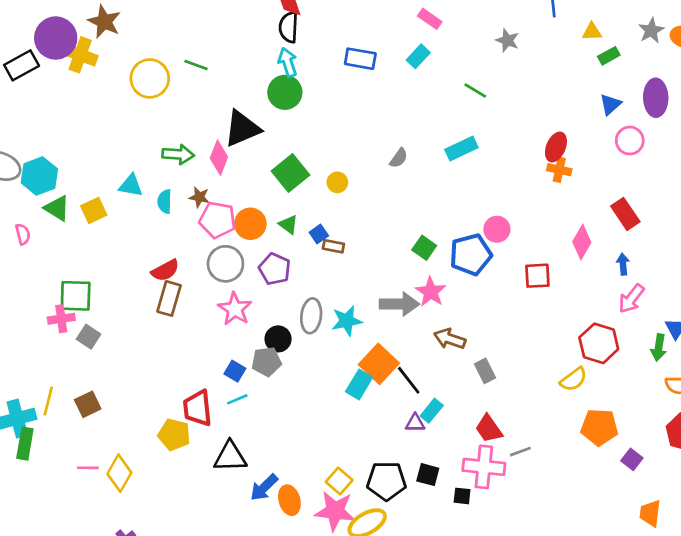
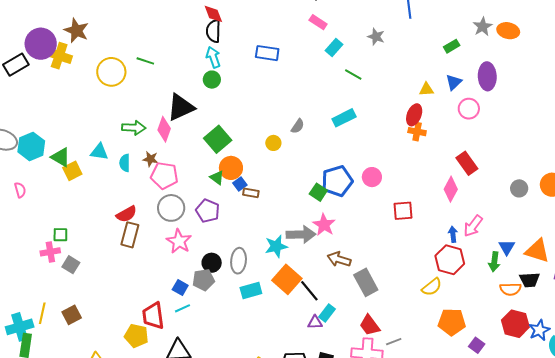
yellow triangle: (592, 32) -> (426, 89), moved
cyan rectangle: (418, 56) -> (334, 47), moved
green circle: (285, 92) -> (212, 80), size x0.7
yellow circle: (337, 182) -> (273, 143), moved
green triangle: (57, 208) -> (61, 157), moved
orange circle: (250, 224) -> (231, 168), moved
pink diamond: (582, 242) -> (451, 189), moved
blue pentagon: (471, 254) -> (337, 181), moved
blue arrow: (623, 264) -> (453, 234), moved
green square: (76, 296) -> (60, 235), size x0.6
gray ellipse: (311, 316) -> (239, 261), moved
cyan star: (347, 321) -> (276, 246), moved
gray rectangle: (485, 371) -> (366, 282), size x1.5
cyan rectangle: (359, 385) -> (251, 290), moved, turned 45

